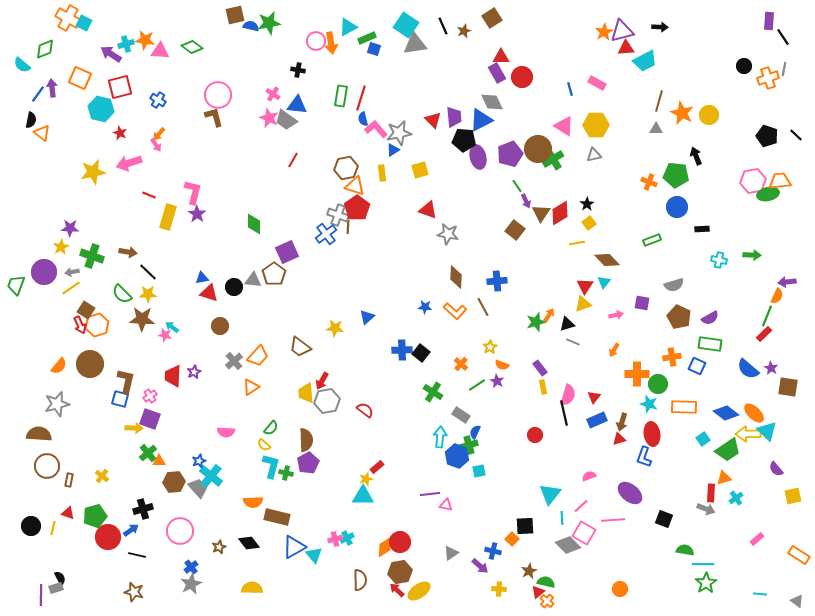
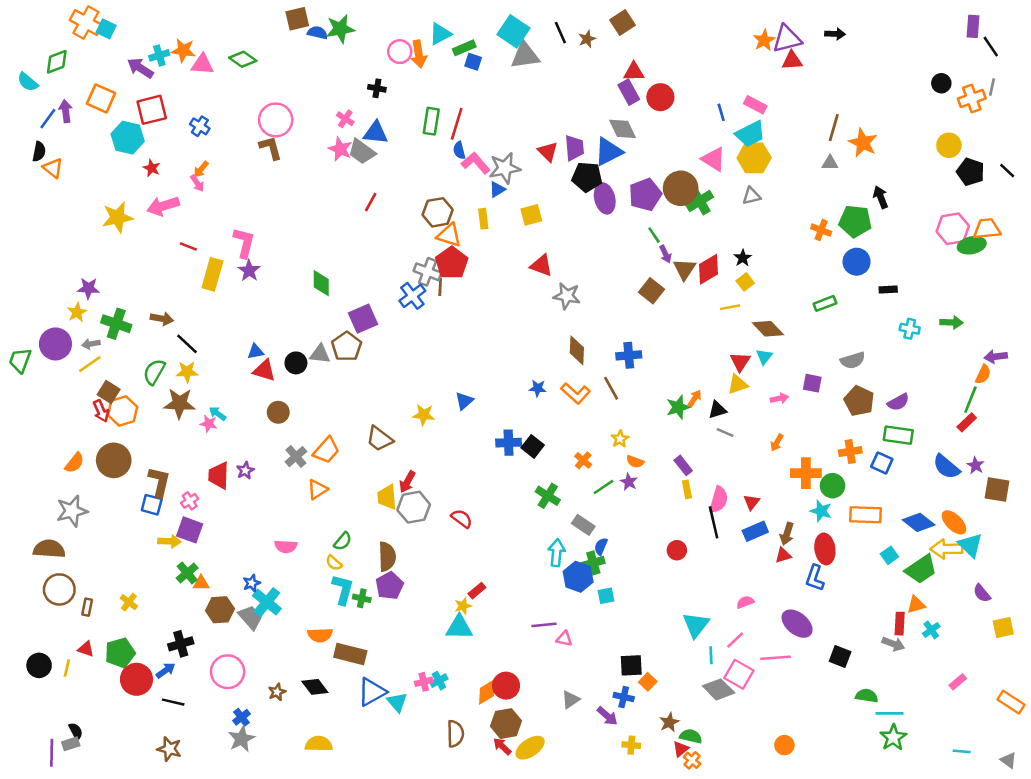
cyan trapezoid: (645, 61) -> (750, 134), moved
yellow circle: (709, 115) -> (949, 145), moved
green semicircle: (122, 294) -> (154, 372), turned 75
black square: (525, 526) -> (631, 665), moved

